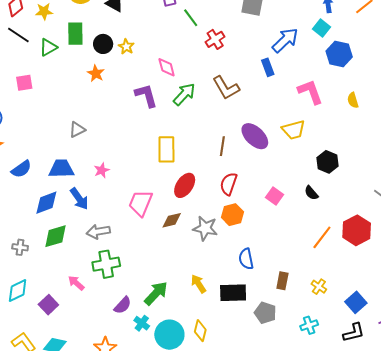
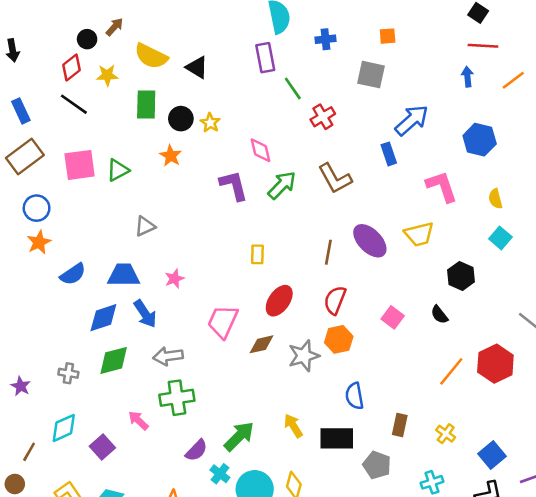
cyan square: (322, 28) -> (500, 238), moved
green triangle: (48, 47) -> (118, 170), moved
pink square: (24, 83) -> (80, 165), size x1.5
yellow rectangle: (166, 149) -> (257, 254), size x0.6
gray star: (205, 228) -> (304, 356), turned -30

